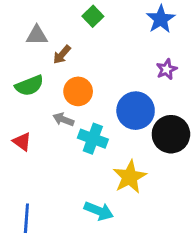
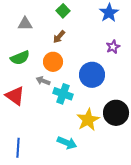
brown arrow: (62, 55) -> (59, 37), moved
black circle: (171, 134) -> (116, 113), moved
red triangle: (22, 142) -> (15, 96), size x1.5

